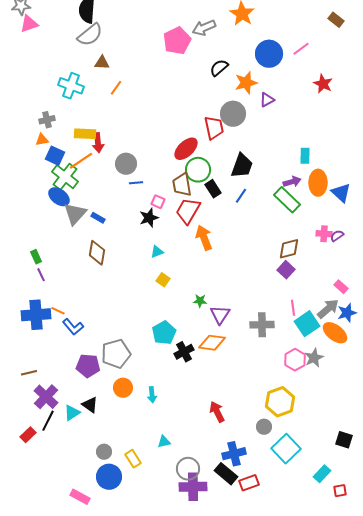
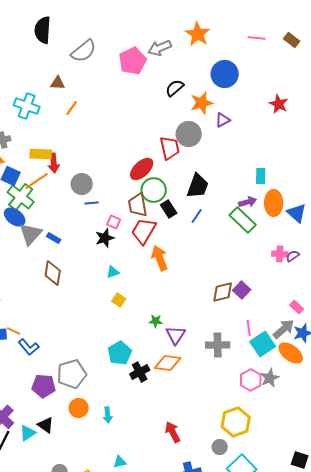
gray semicircle: (90, 35) -> (84, 51), moved
pink line: (301, 49) -> (257, 38), moved, turned 42
brown diamond: (289, 249) -> (223, 292), moved

